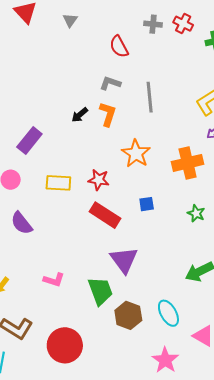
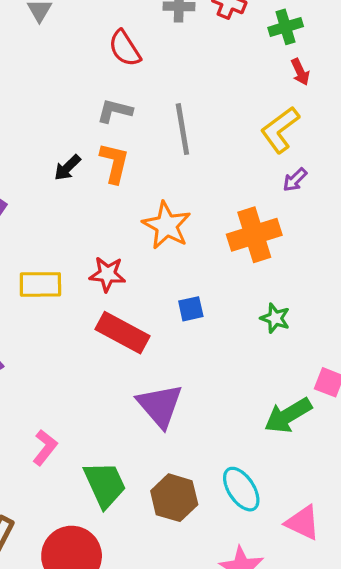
pink L-shape: (54, 280) -> (45, 447), turned -65
green trapezoid: (100, 291) -> (105, 484), moved

